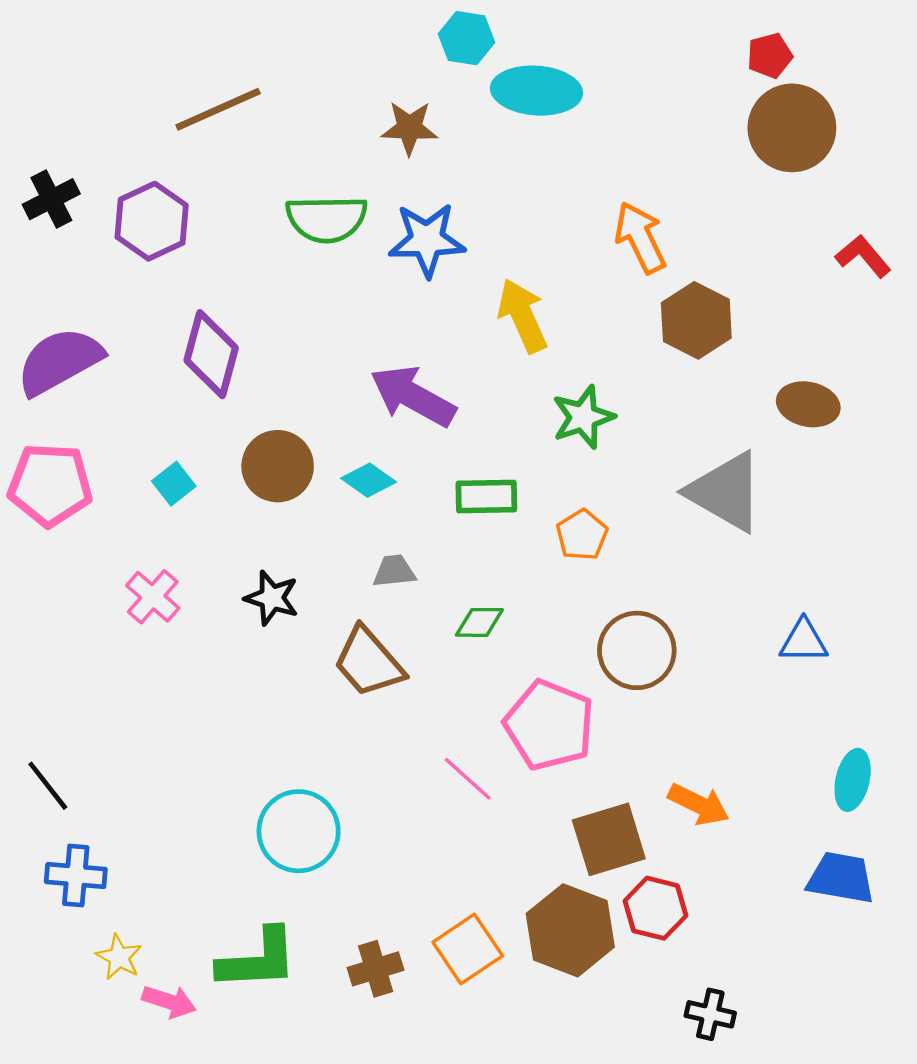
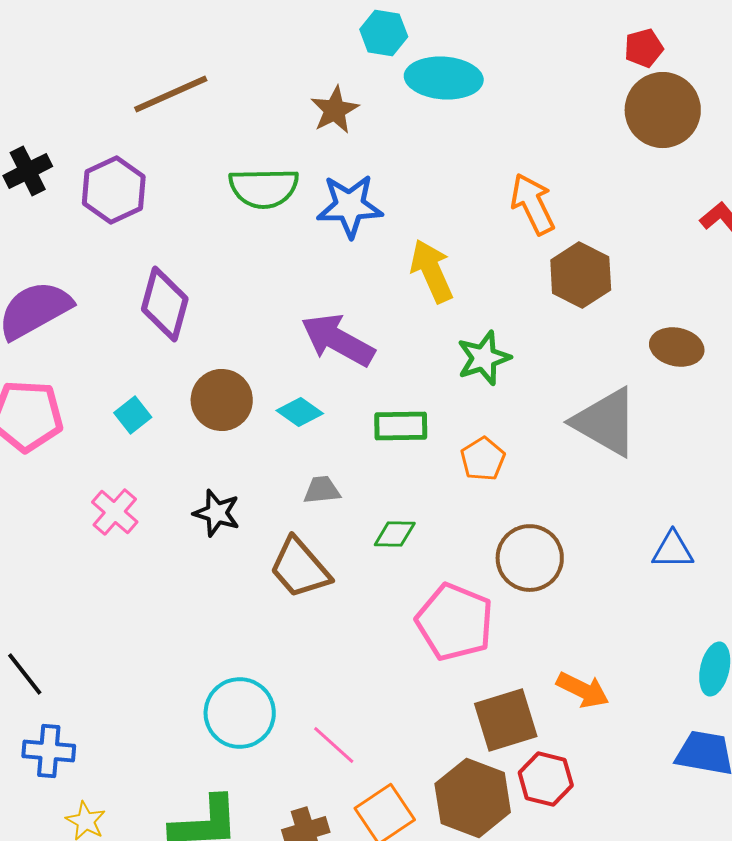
brown star: (409, 128) -> (335, 110), turned -30
pink line: (468, 779) -> (334, 745), moved

